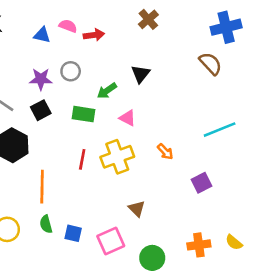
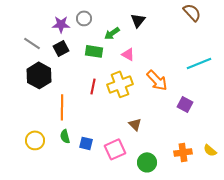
orange arrow: (165, 152) -> (157, 80), size x1.6
purple square: (201, 183) -> (185, 104), turned -35

